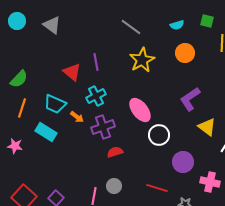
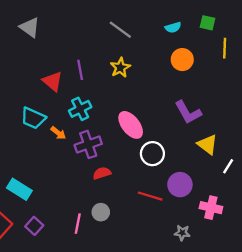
yellow star: (142, 60) -> (120, 68), moved, size x0.7
purple L-shape: (190, 99) -> (188, 112), turned -85
cyan rectangle: (46, 132) -> (19, 189), moved
red line: (157, 188) -> (150, 196), moved

